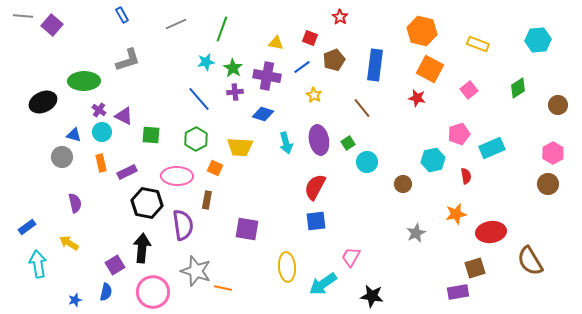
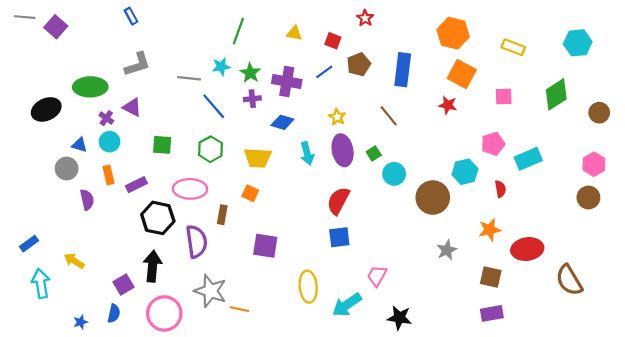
gray line: (176, 24) -> (189, 78), moved, turned 30
yellow triangle: (276, 43) -> (294, 33), moved
green diamond: (518, 88) -> (556, 94), size x1.4
pink square: (469, 90) -> (504, 97), turned 36
yellow star: (314, 95) -> (337, 117), moved
purple triangle: (124, 116) -> (132, 107), moved
orange square: (215, 168) -> (250, 193), moved
brown circle: (403, 184) -> (433, 197), size x1.8
purple semicircle: (75, 203) -> (87, 200), moved
brown square: (475, 268) -> (491, 277), moved, turned 30

